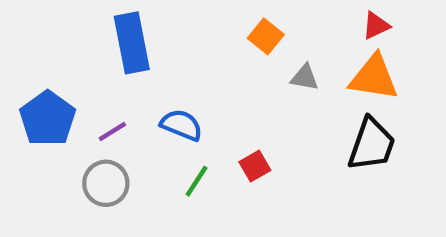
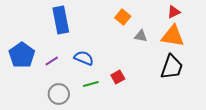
green line: (197, 181) -> (91, 84), turned 42
gray circle: (106, 183) -> (59, 94), moved

